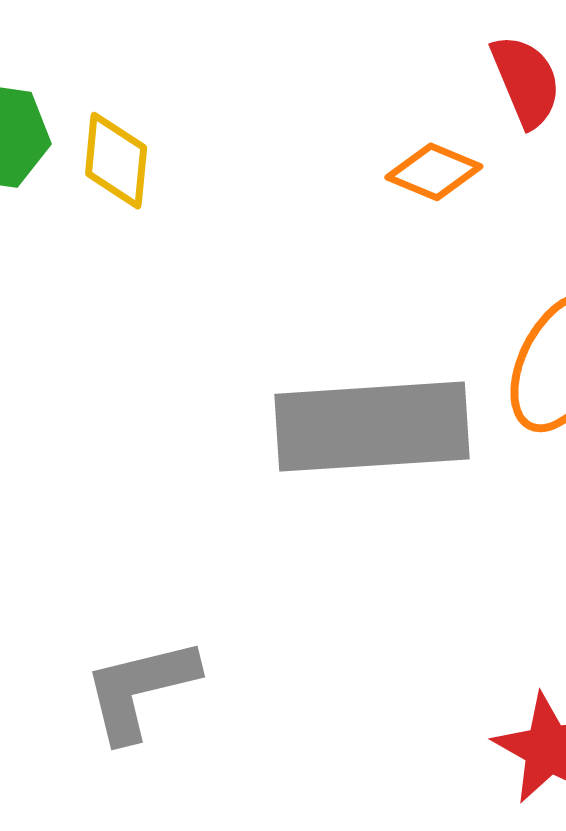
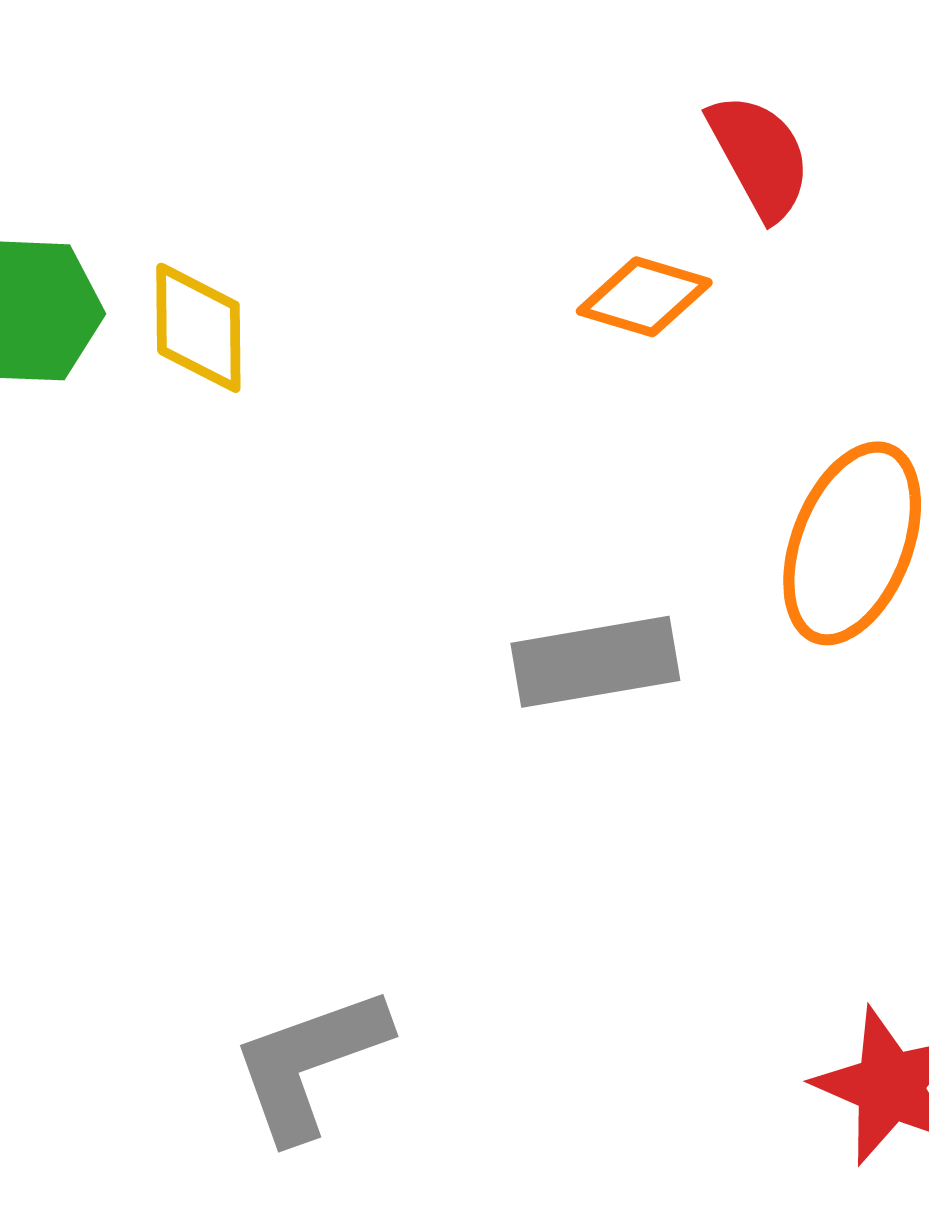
gray rectangle: (372, 427) -> (595, 662), size x0.6

